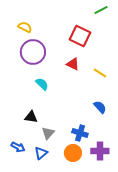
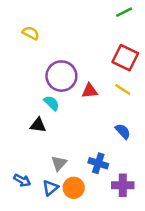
red square: (80, 36) -> (125, 58), moved
purple circle: (33, 52) -> (61, 76), moved
red triangle: (73, 64) -> (90, 91), moved, turned -32
black triangle: (31, 117) -> (38, 125), moved
orange circle: (73, 153) -> (74, 188), moved

